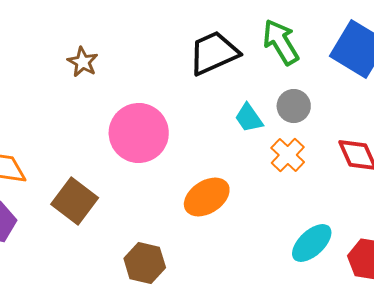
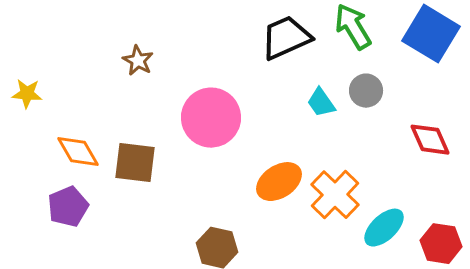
brown star: (83, 62) -> (138, 61), moved
orange cross: (288, 155) -> (335, 195), moved, size x1.4
brown square: (75, 201) -> (135, 163), moved, turned -30

